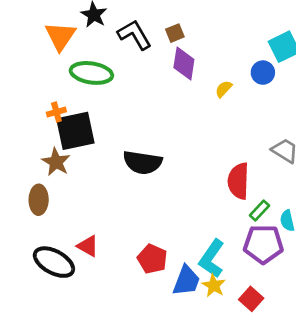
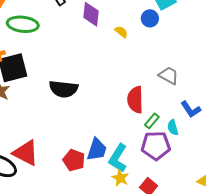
yellow semicircle: (224, 89) -> (121, 32), turned 88
red triangle: (88, 246) -> (26, 153), size x1.6
blue trapezoid: (186, 281) -> (97, 149), moved

